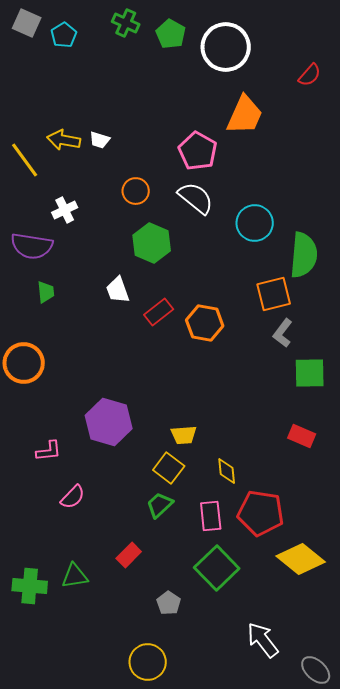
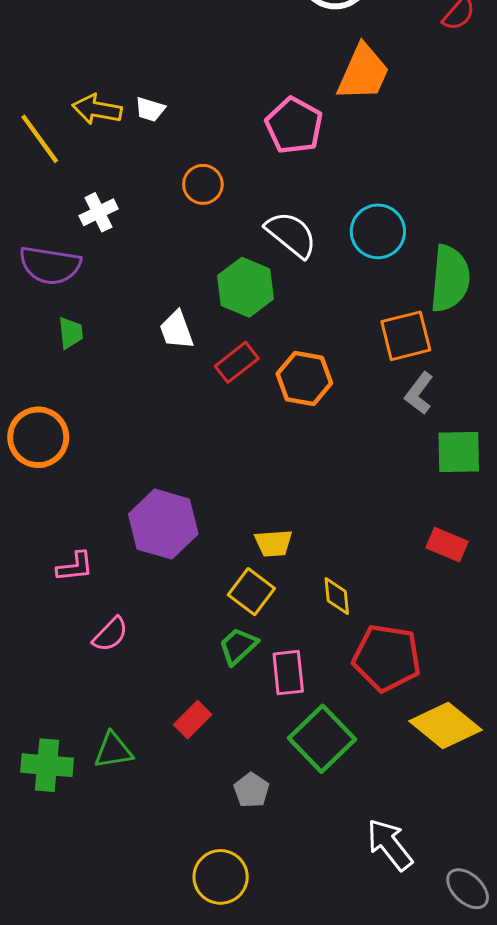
white semicircle: (196, 198) -> (291, 234), moved
green hexagon: (152, 243) -> (246, 287), moved
pink rectangle: (211, 516) -> (288, 673), moved

